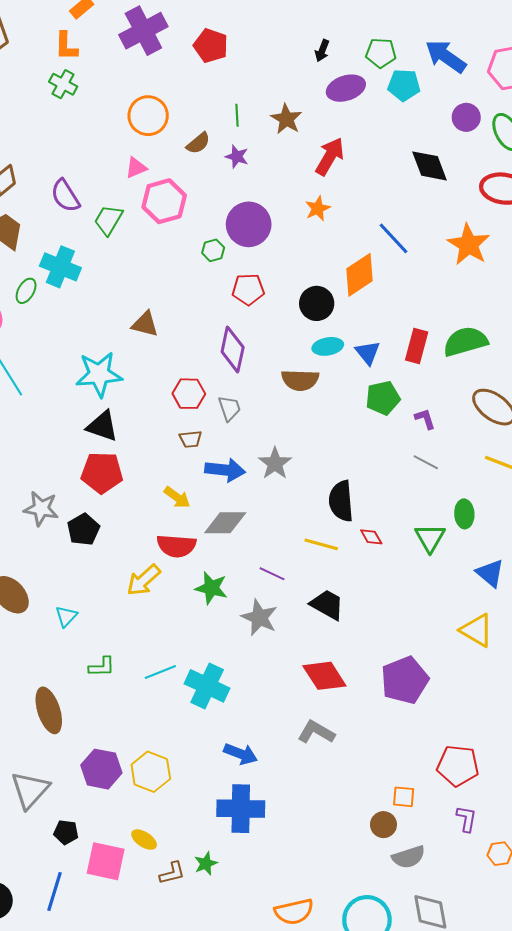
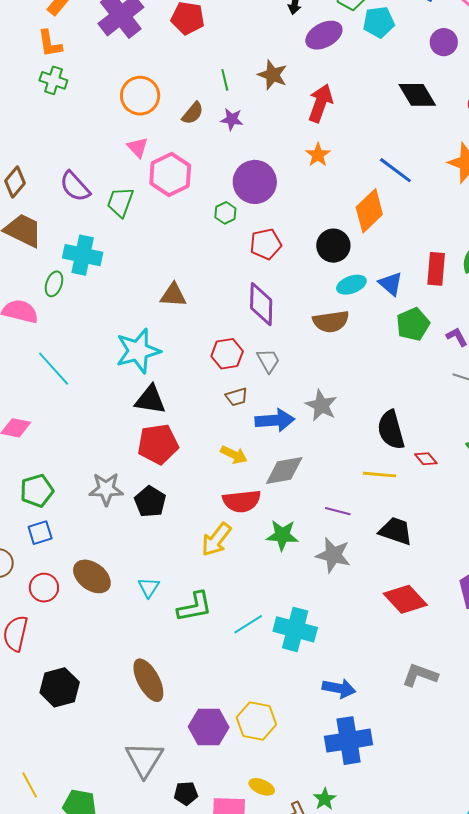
pink triangle: (136, 168) -> (138, 147), turned -40
green L-shape: (102, 667) -> (195, 607), moved, size x1.4
gray L-shape: (316, 732) -> (420, 675), moved

